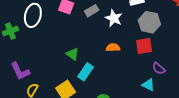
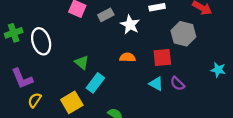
white ellipse: (33, 15) -> (41, 41), moved, turned -35
gray hexagon: (149, 22) -> (183, 34), moved
cyan triangle: (148, 85) -> (156, 84), moved

